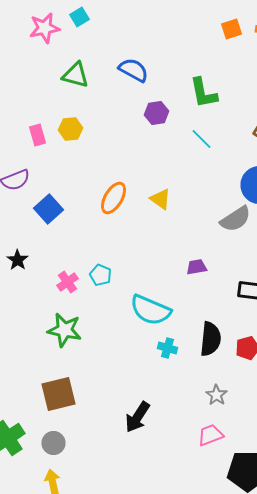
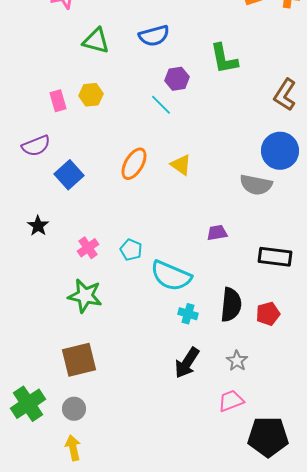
blue semicircle: (134, 70) -> (154, 36), turned 136
cyan line: (202, 139) -> (161, 105), moved
gray semicircle: (236, 219) -> (256, 185), turned 44
cyan pentagon: (100, 275) -> (131, 250), moved
black arrow: (138, 417) -> (187, 363), moved

